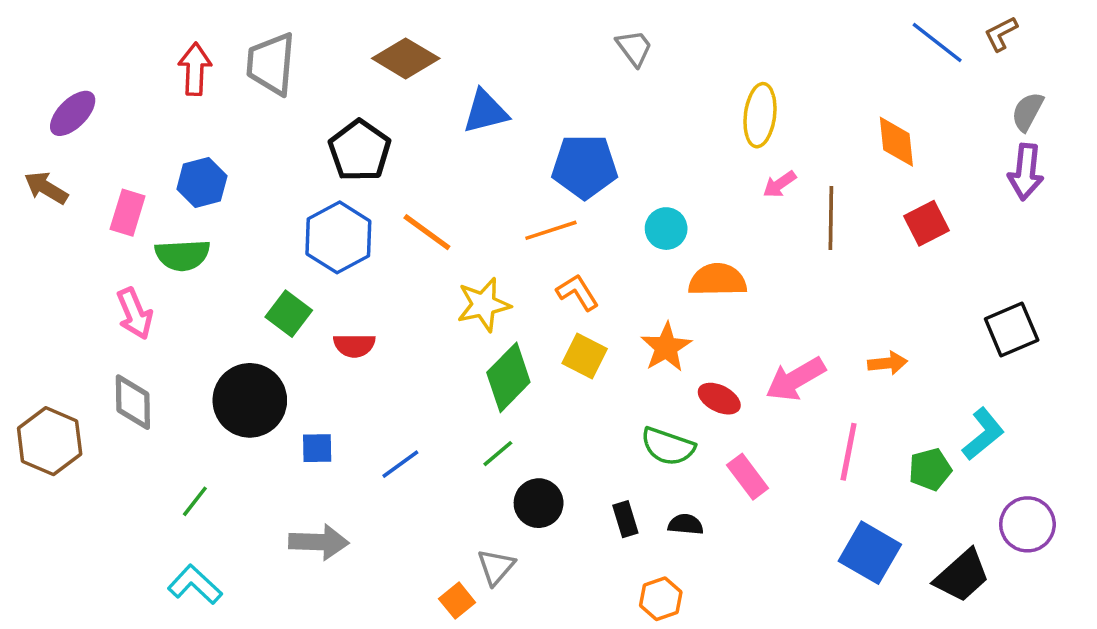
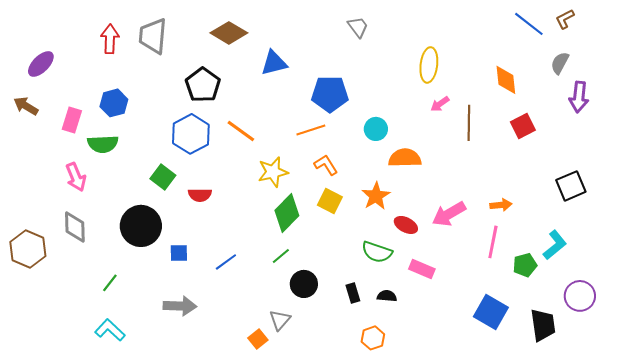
gray semicircle: (1027, 112) -> (560, 63), moved
pink line: (849, 452) -> (493, 242), moved
pink rectangle: (748, 477) -> (422, 269), turned -30
black trapezoid: (962, 576) -> (543, 325), turned -56

